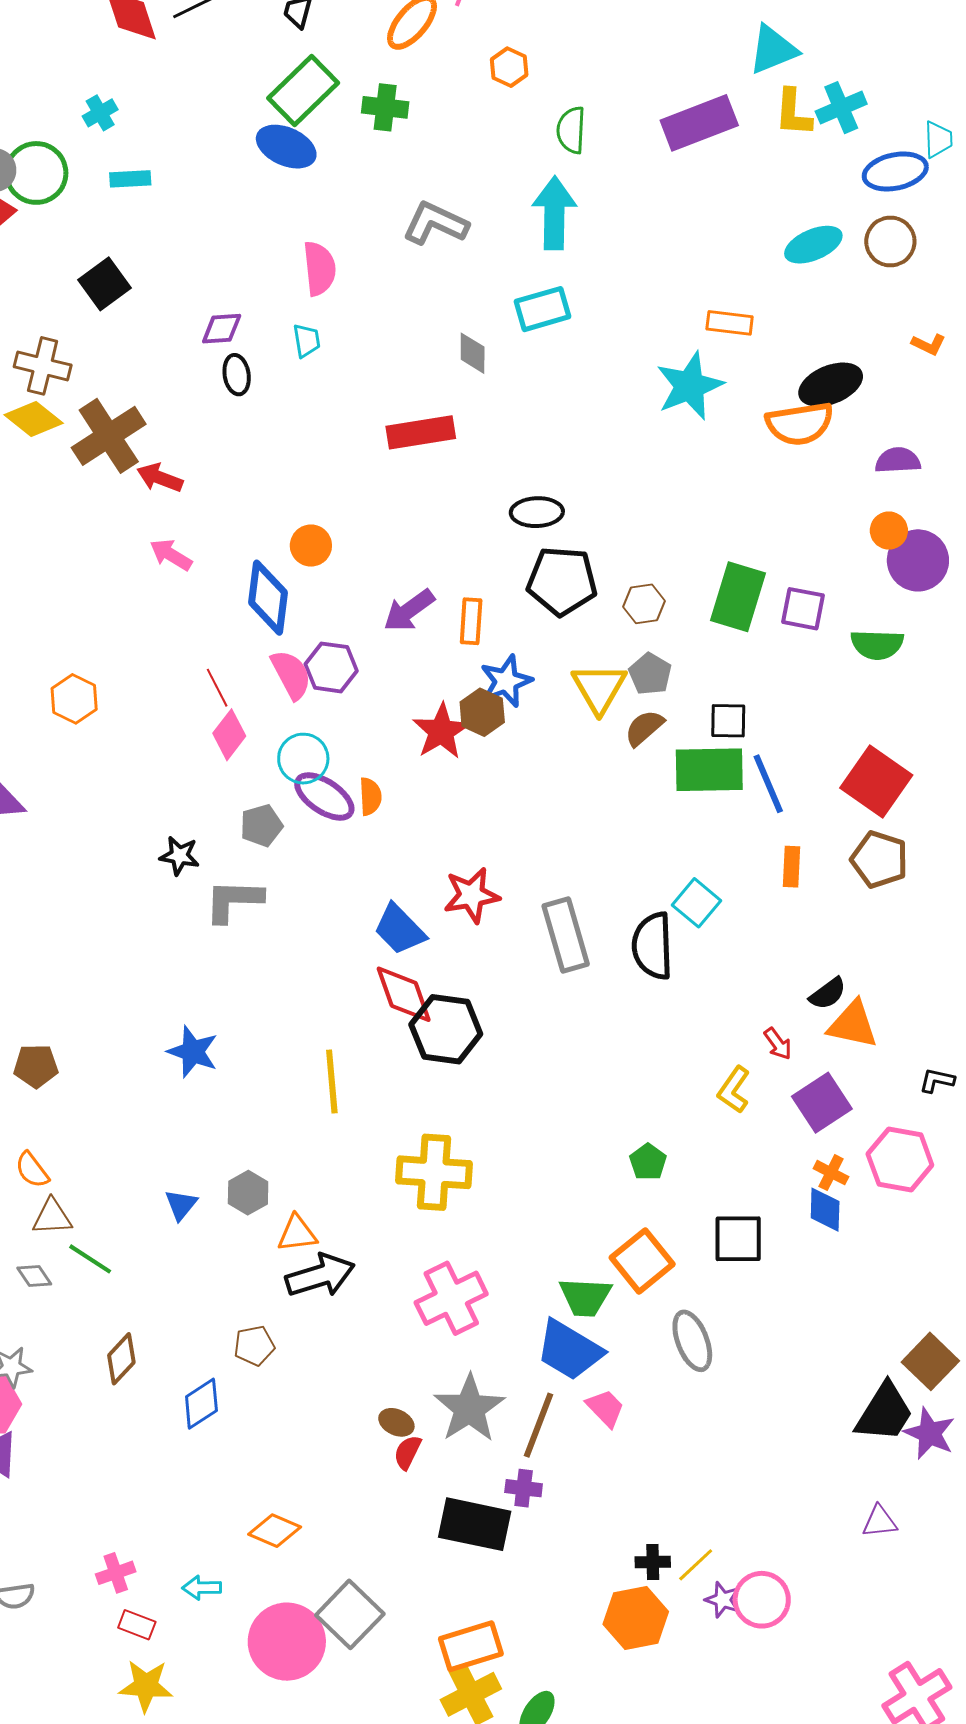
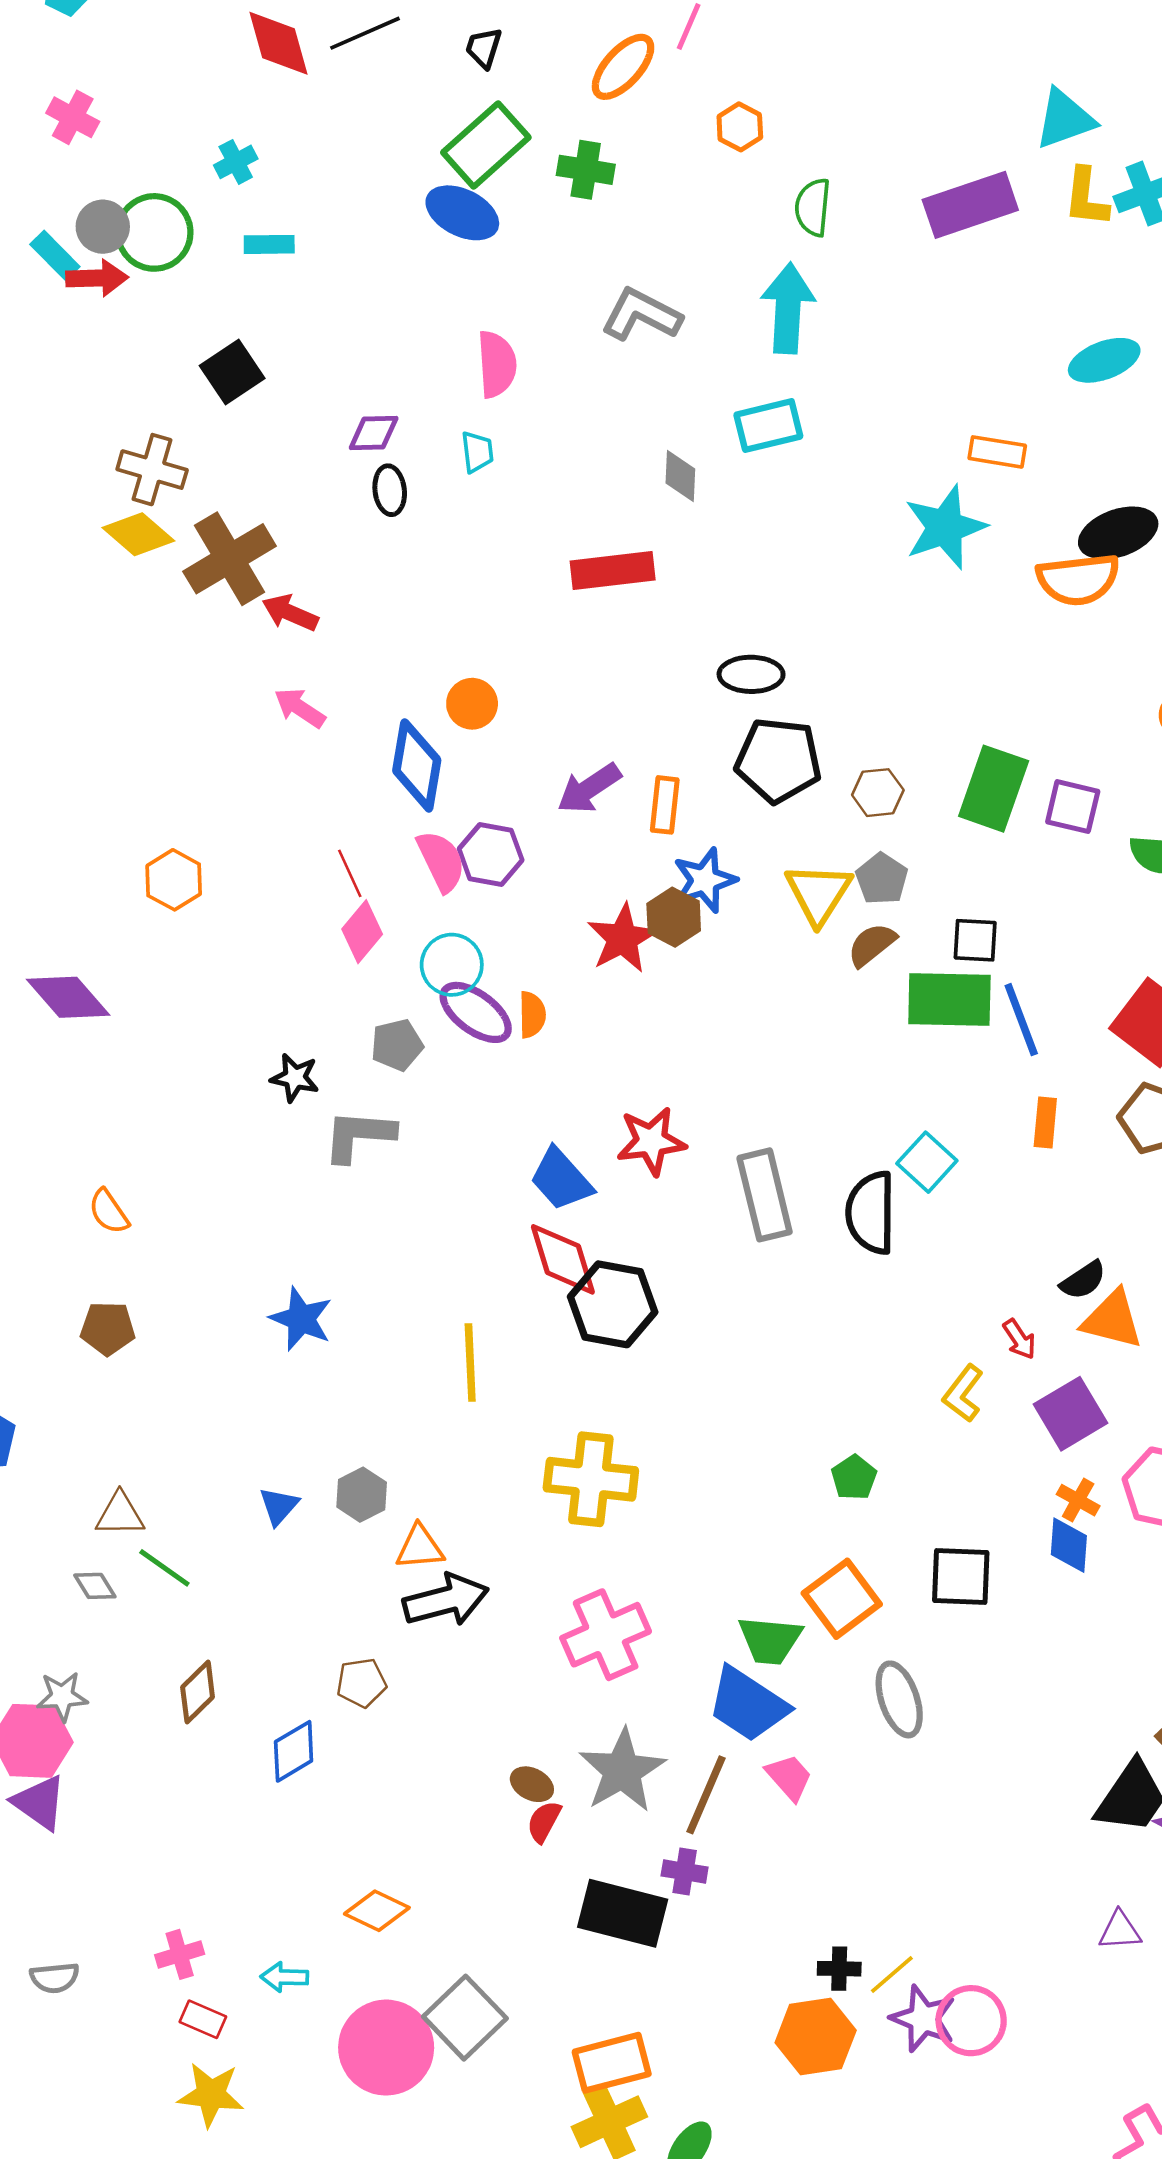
orange semicircle: (32, 1170) -> (109, 1212), moved
purple star: (723, 1600) -> (923, 2019), size x1.5

